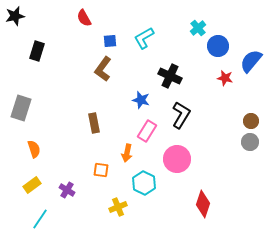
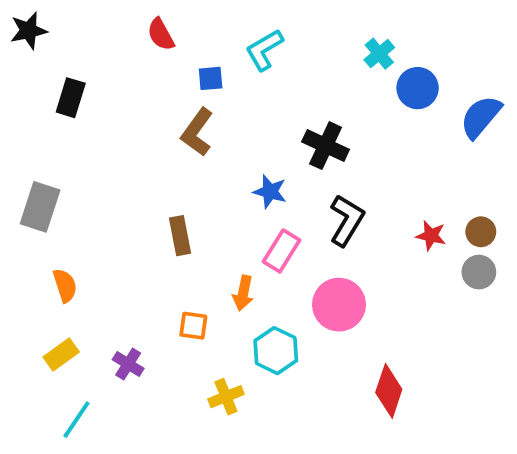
cyan L-shape: (144, 38) -> (264, 50), moved
red star: (225, 78) -> (431, 236), moved

